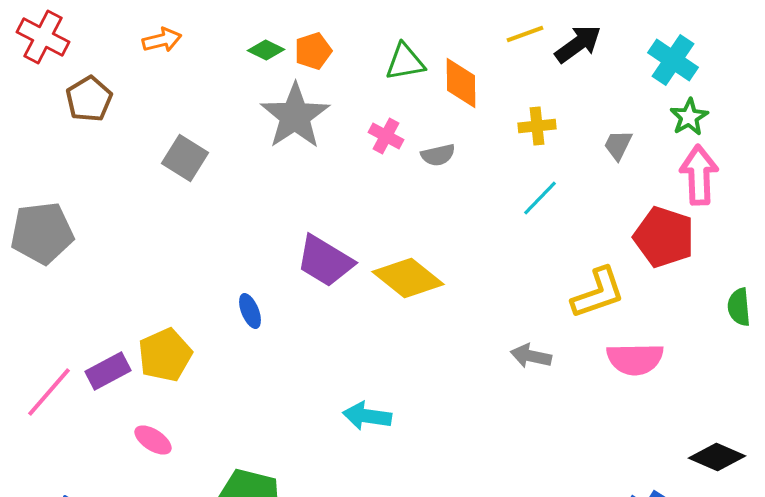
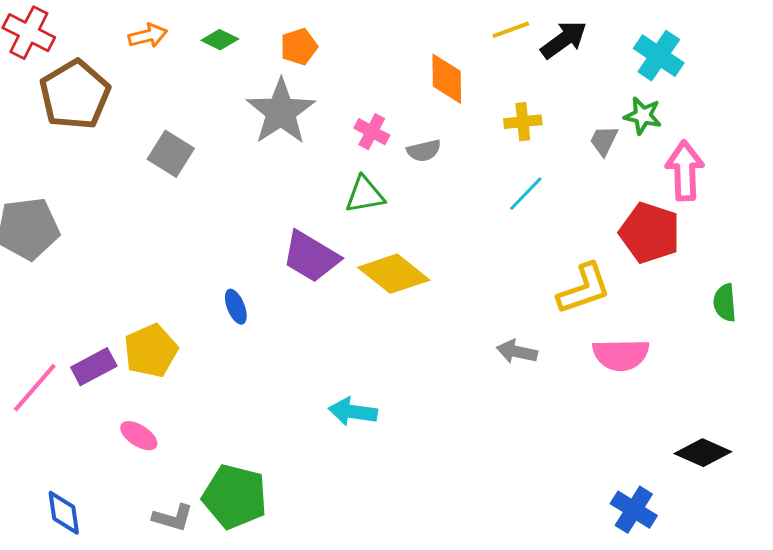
green diamond: (266, 50) -> (220, 40), moved
green triangle: (405, 62) -> (365, 195), moved
brown pentagon: (89, 99) -> (75, 95), size x1.5
green star: (689, 117) -> (643, 116), moved, turned -30

